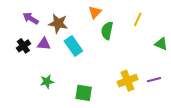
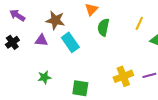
purple arrow: (31, 18) -> (17, 15), moved
yellow line: (138, 19) -> (139, 23), moved
black cross: (23, 46) -> (12, 42), moved

